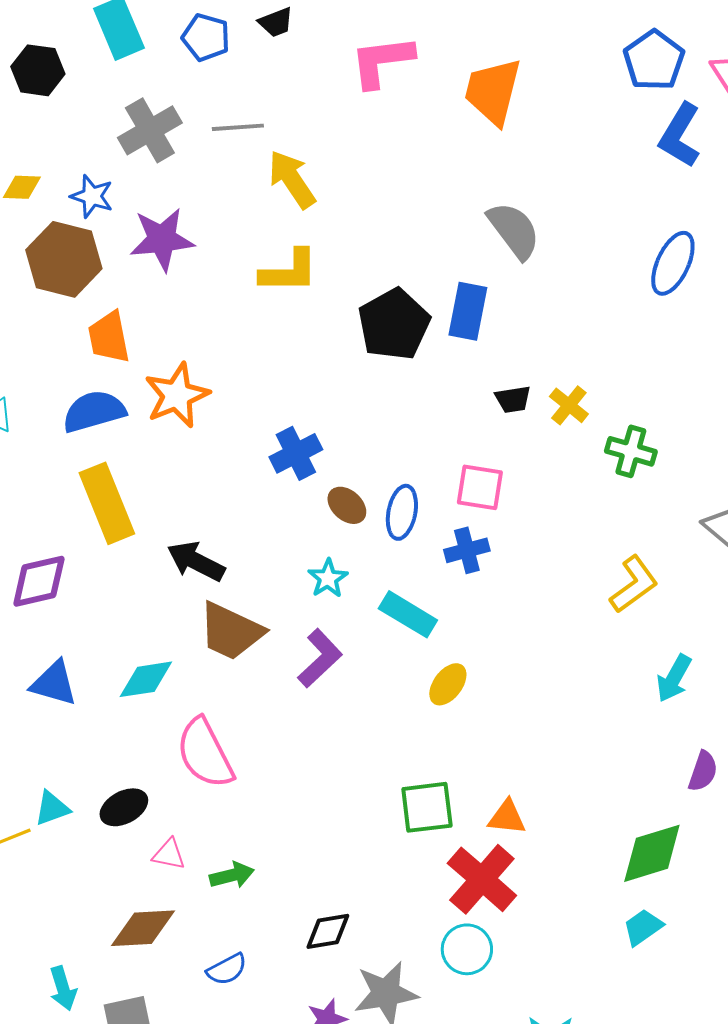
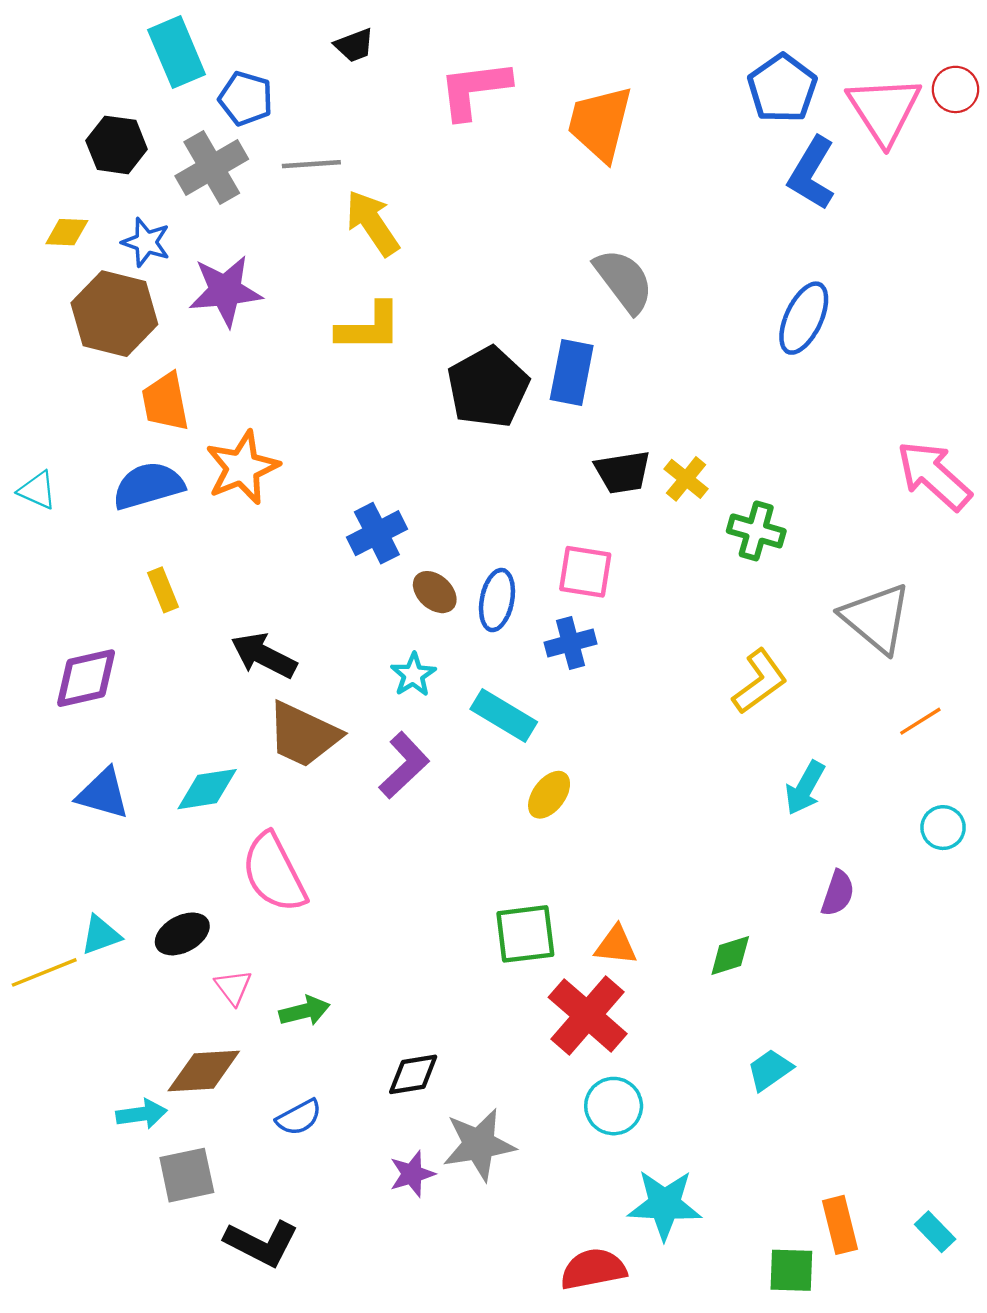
blue pentagon: (206, 37) -> (246, 98), moved
black hexagon: (38, 70) -> (117, 145), moved
black trapezoid: (513, 399) -> (623, 472), size x1.4
yellow rectangle: (107, 503) -> (163, 590), size x0.5
green diamond: (652, 853) -> (730, 955), moved, size x0.6
pink triangle: (169, 854) -> (233, 987), turned 42
cyan circle: (467, 949) -> (614, 1106), moved
cyan arrow: (63, 988) -> (142, 1114), moved, turned -81

